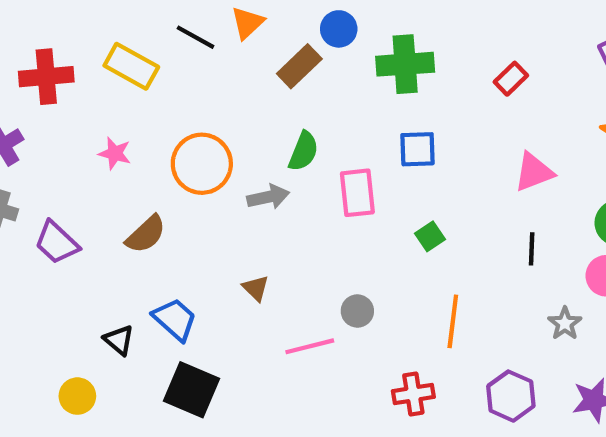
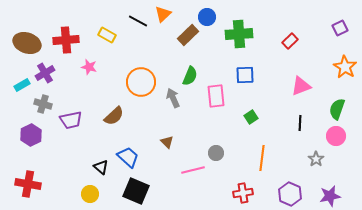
yellow rectangle: (131, 66) -> (107, 35), size x0.7
pink star: (115, 153) -> (89, 67), moved
gray arrow: (268, 197) -> (173, 98), turned -102
purple trapezoid: (57, 243) -> (71, 120), turned -55
yellow circle: (77, 396) -> (90, 194), moved

